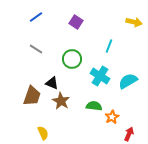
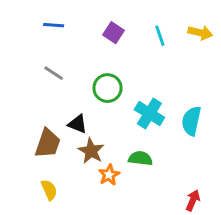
blue line: (36, 17) -> (54, 25), turned 40
cyan line: (109, 46) -> (160, 36), moved, turned -40
cyan semicircle: (128, 81) -> (191, 121), turned -48
orange star: (112, 117) -> (109, 175), moved
yellow semicircle: (43, 133) -> (49, 190), moved

